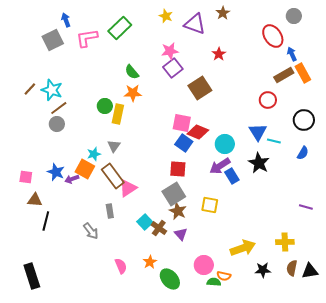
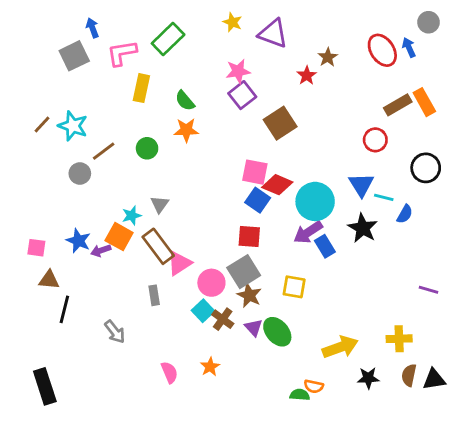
brown star: (223, 13) -> (328, 57), moved
gray circle: (294, 16) -> (429, 22), moved
blue arrow: (292, 54) -> (409, 47), moved
brown line: (59, 108) -> (104, 151), moved
yellow rectangle: (118, 114) -> (141, 88), moved
cyan circle: (225, 144) -> (315, 201), size x1.4
blue semicircle: (303, 153) -> (405, 214), moved
gray arrow: (91, 231) -> (115, 332), moved
pink circle: (204, 265) -> (211, 283), moved
green ellipse: (170, 279) -> (277, 332), moved

